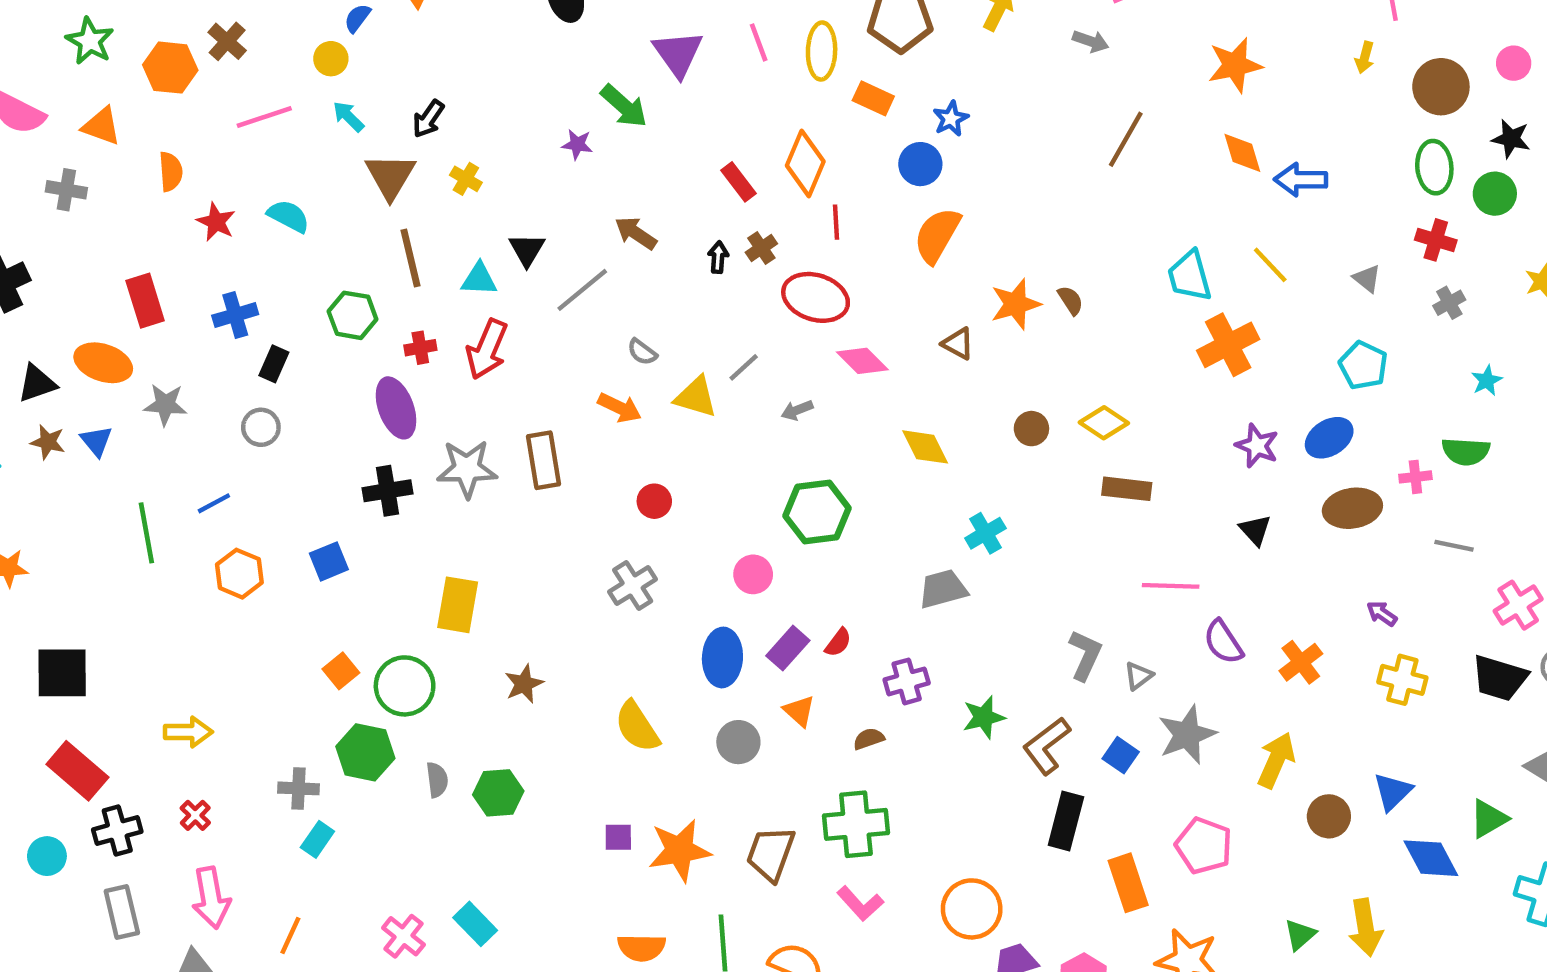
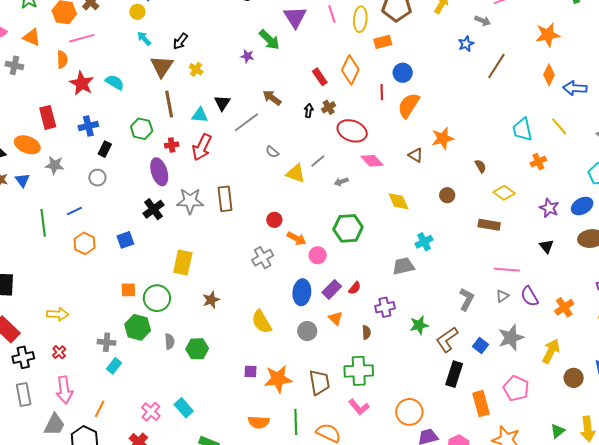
orange rectangle: (873, 98) -> (383, 42), turned -42
pink line: (264, 117) -> (82, 38), moved
blue star: (951, 119) -> (466, 44), moved
orange diamond: (1242, 153) -> (549, 75), turned 40
red star: (216, 222) -> (82, 83), size x1.4
red line: (836, 222) -> (382, 92), moved
brown semicircle: (1070, 300) -> (480, 166), moved
orange cross: (1228, 345) -> (538, 162), size x0.6
orange arrow: (620, 408) -> (297, 238), moved
yellow diamond: (1104, 423) -> (504, 193), moved
black cross: (387, 491) -> (153, 209), turned -30
orange square: (341, 671) -> (128, 290), turned 35
gray triangle: (1138, 676) -> (502, 296), moved
brown semicircle: (869, 739) -> (366, 332), turned 104
brown trapezoid: (771, 854) -> (319, 382), turned 148

